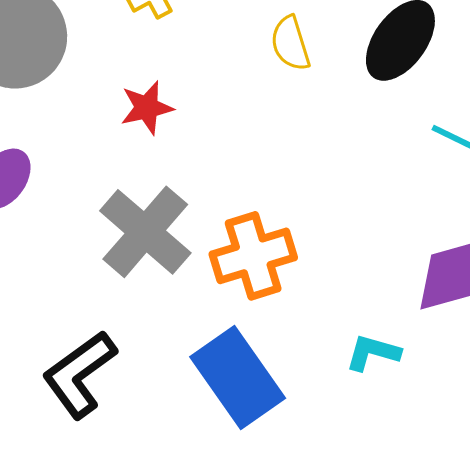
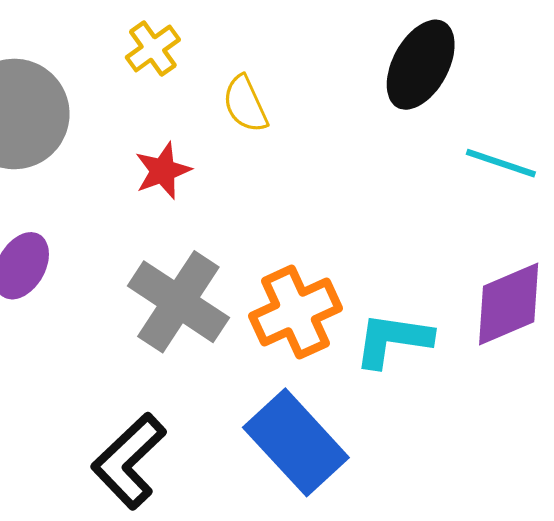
yellow semicircle: (290, 43) -> (245, 104), moved
cyan L-shape: (373, 353) -> (393, 340), moved, size x1.4

